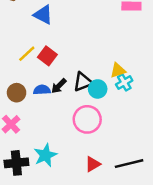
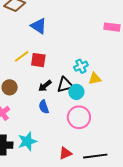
red square: (47, 56) -> (38, 60), turned -35
cyan cross: (124, 82) -> (81, 66), moved
blue semicircle: (42, 90) -> (44, 107), moved, turned -112
pink circle: (87, 119) -> (79, 117), moved

